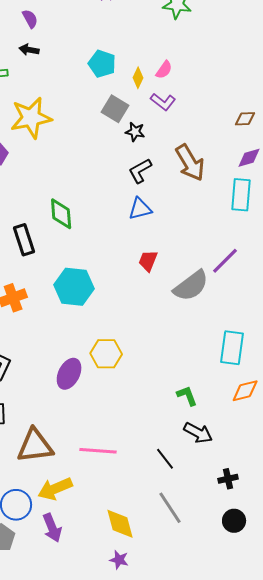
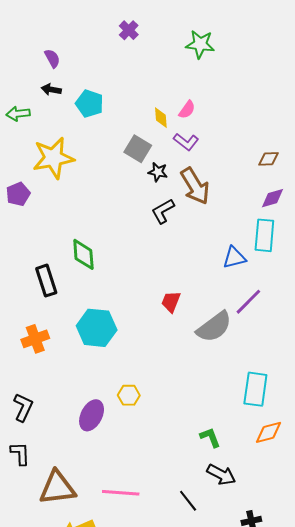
cyan pentagon: (102, 64) -> (89, 104), moved
yellow diamond: (138, 78) -> (161, 118), turned -30
brown arrow: (190, 163) -> (195, 186), moved
blue triangle: (140, 209) -> (234, 257), moved
yellow hexagon: (106, 354) -> (129, 395), size x0.7

